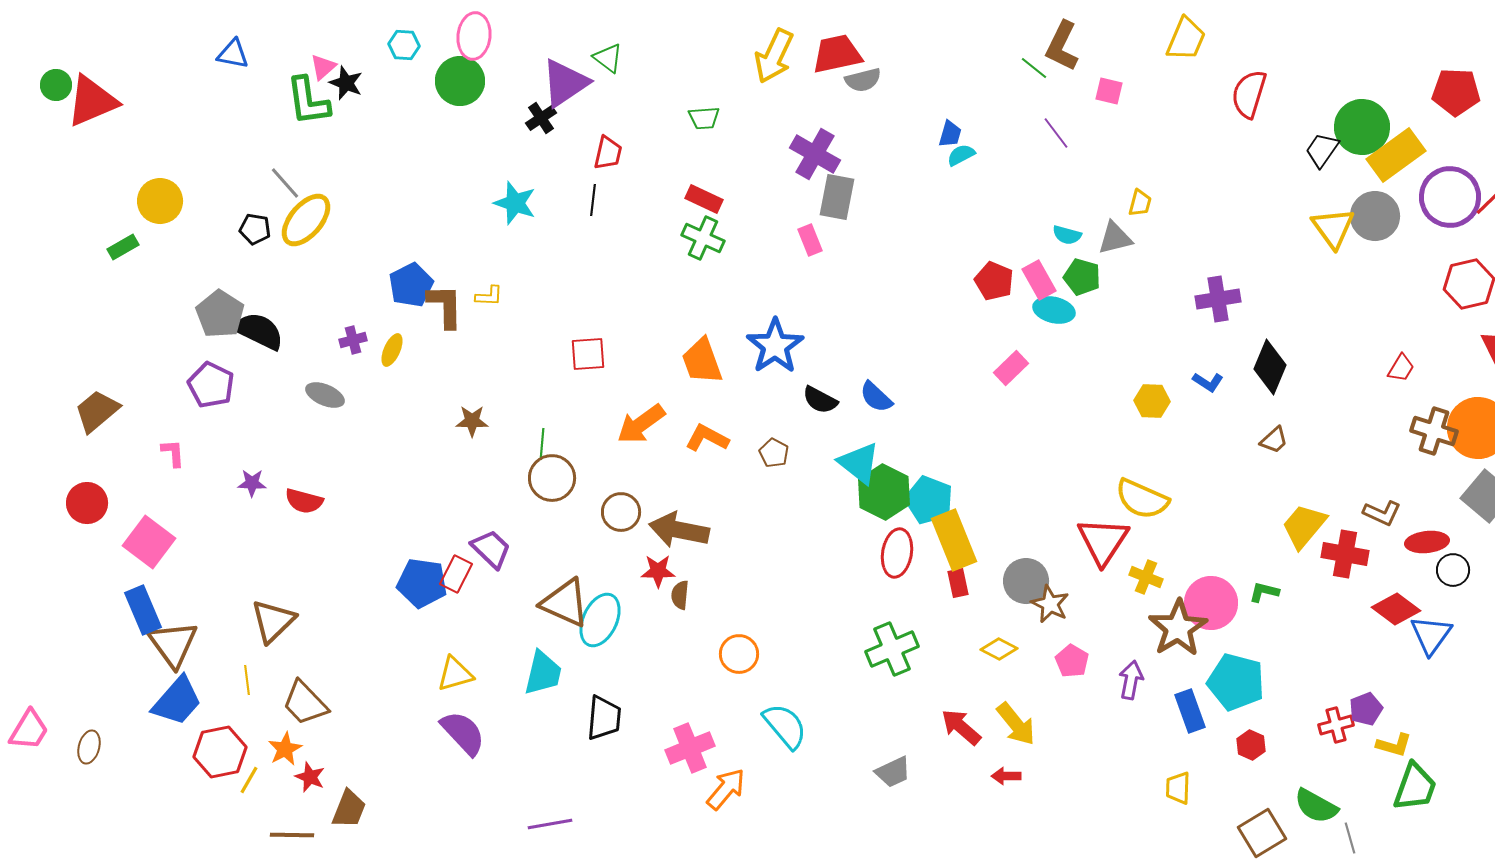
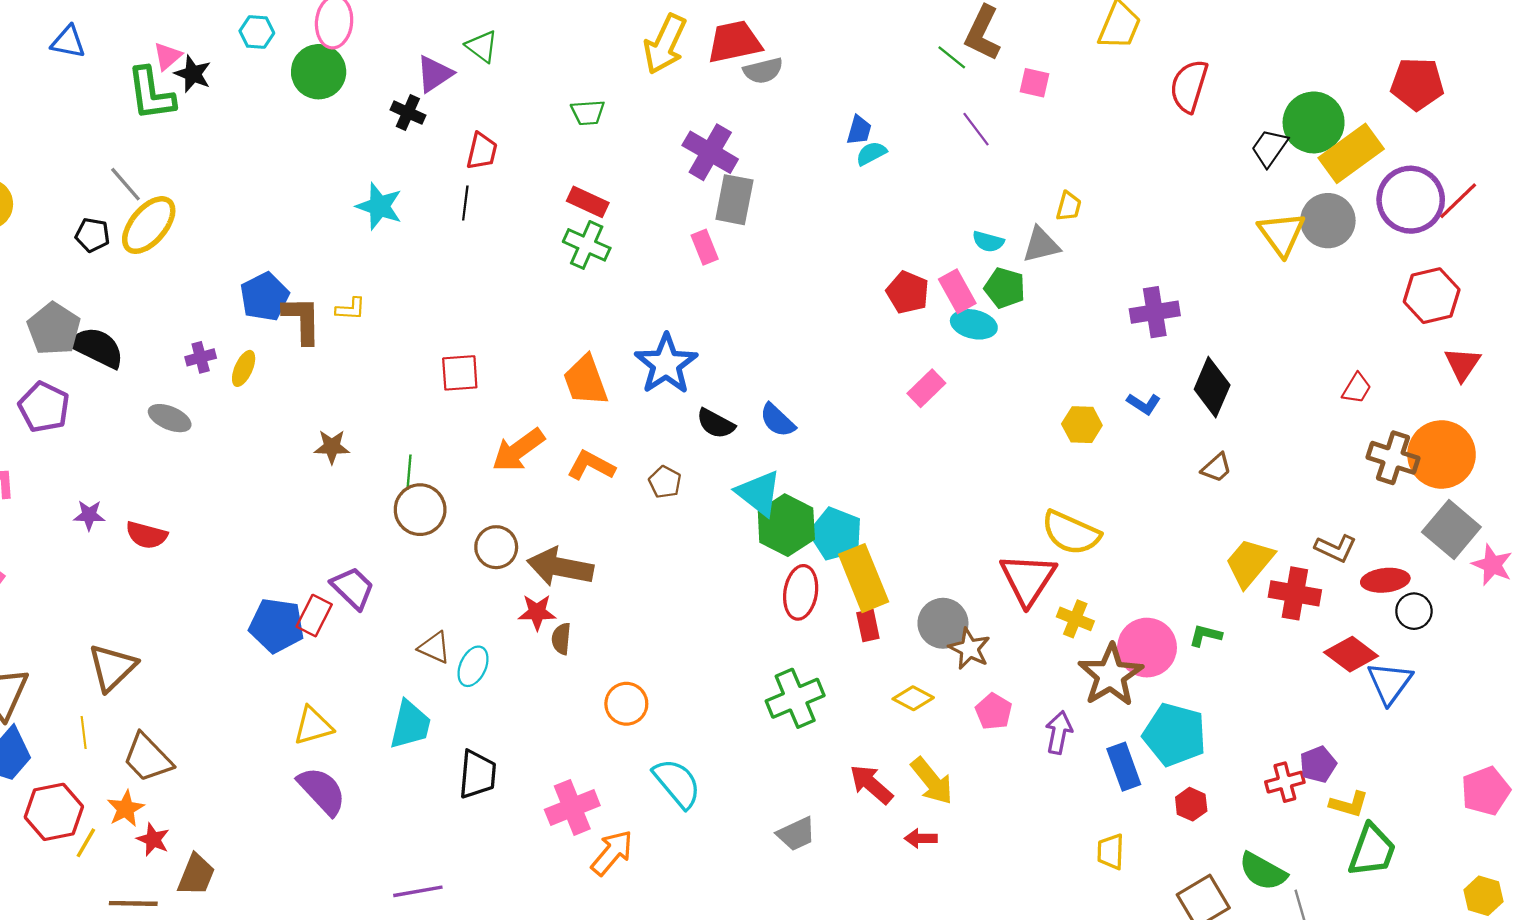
purple triangle: (565, 83) -> (434, 74), size x0.7
black cross: (541, 118) -> (408, 113), turned -32
brown triangle: (565, 603) -> (434, 648), size x0.6
cyan ellipse: (600, 620) -> (473, 666), size x0.7

